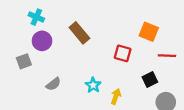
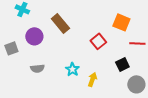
purple circle: (42, 41) -> (34, 36), moved
red square: (123, 53) -> (98, 41), turned 35
gray semicircle: (53, 84) -> (37, 68), turned 32

